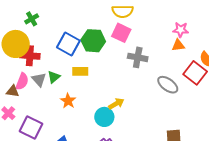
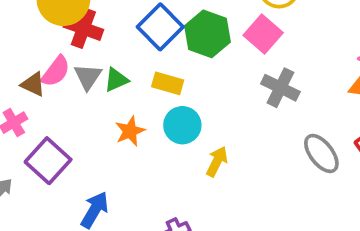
yellow arrow: (116, 104) -> (217, 162), turned -49
cyan circle: (104, 117) -> (182, 125), moved

